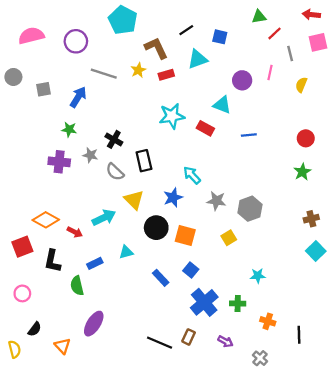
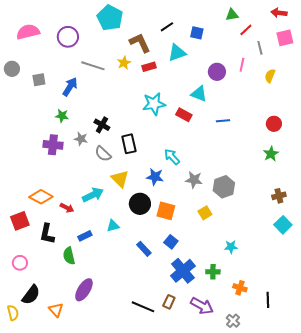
blue star: (173, 197) -> (155, 177), turned 30
black semicircle: (35, 329) -> (31, 295), size x1.5
purple arrow: (225, 341) -> (202, 306), size x1.6

